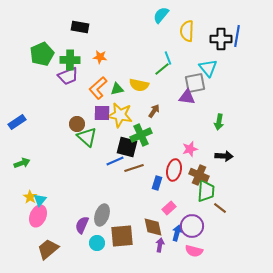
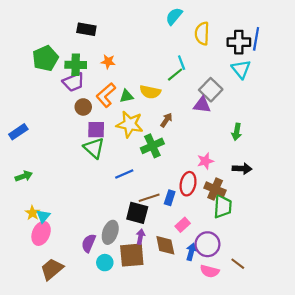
cyan triangle: (208, 68) -> (241, 69), moved
gray square: (195, 83) -> (211, 90), turned -35
purple square: (102, 113) -> (96, 130), moved
brown circle: (77, 124) -> (83, 107), moved
black square: (127, 147) -> (137, 213), moved
brown line: (134, 168) -> (149, 198), moved
brown line: (220, 208) -> (238, 264), moved
purple arrow: (160, 245) -> (140, 237), moved

